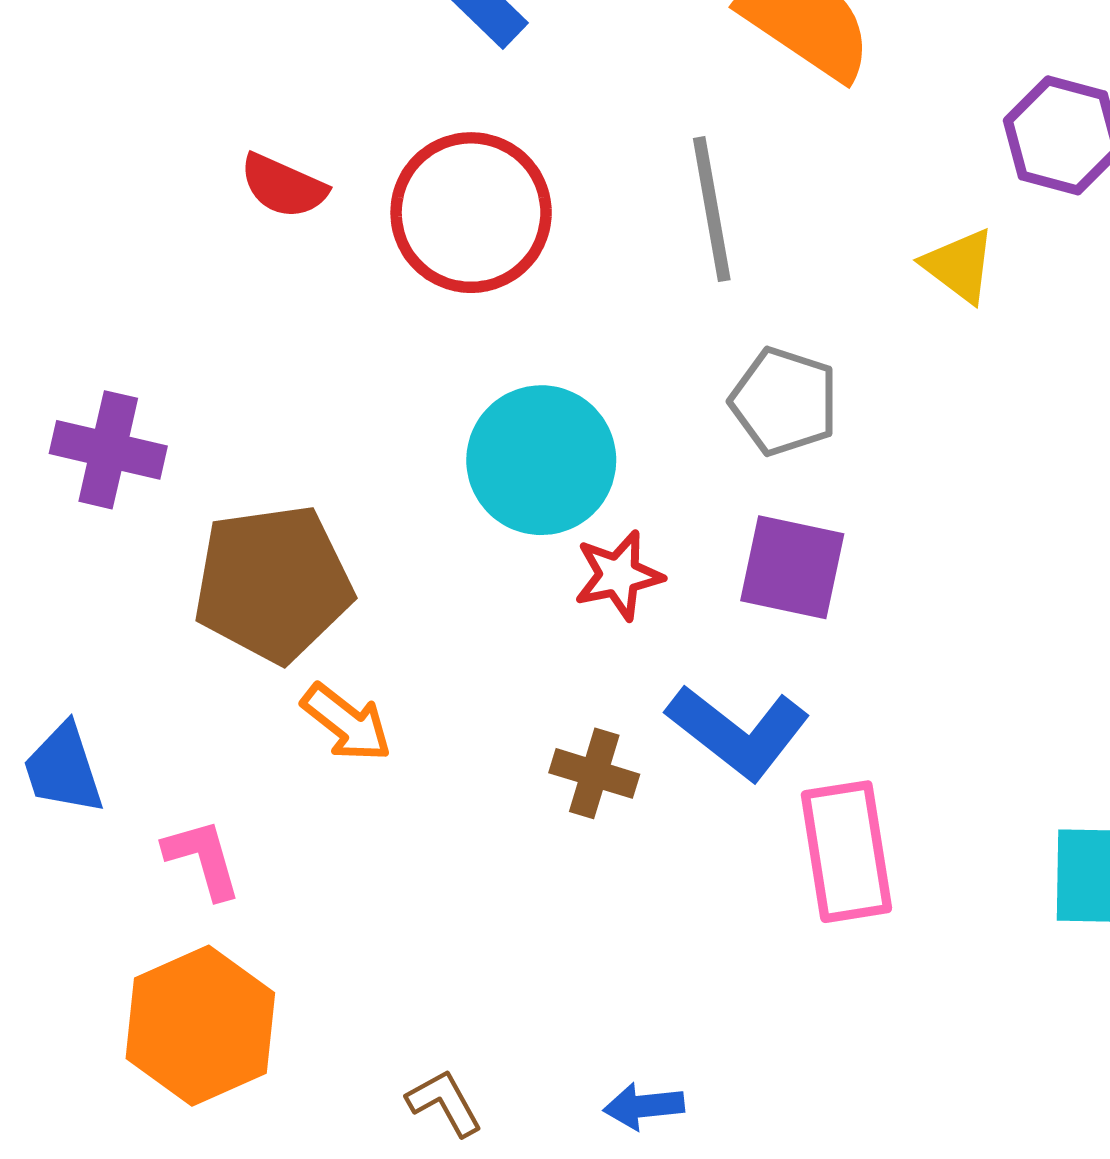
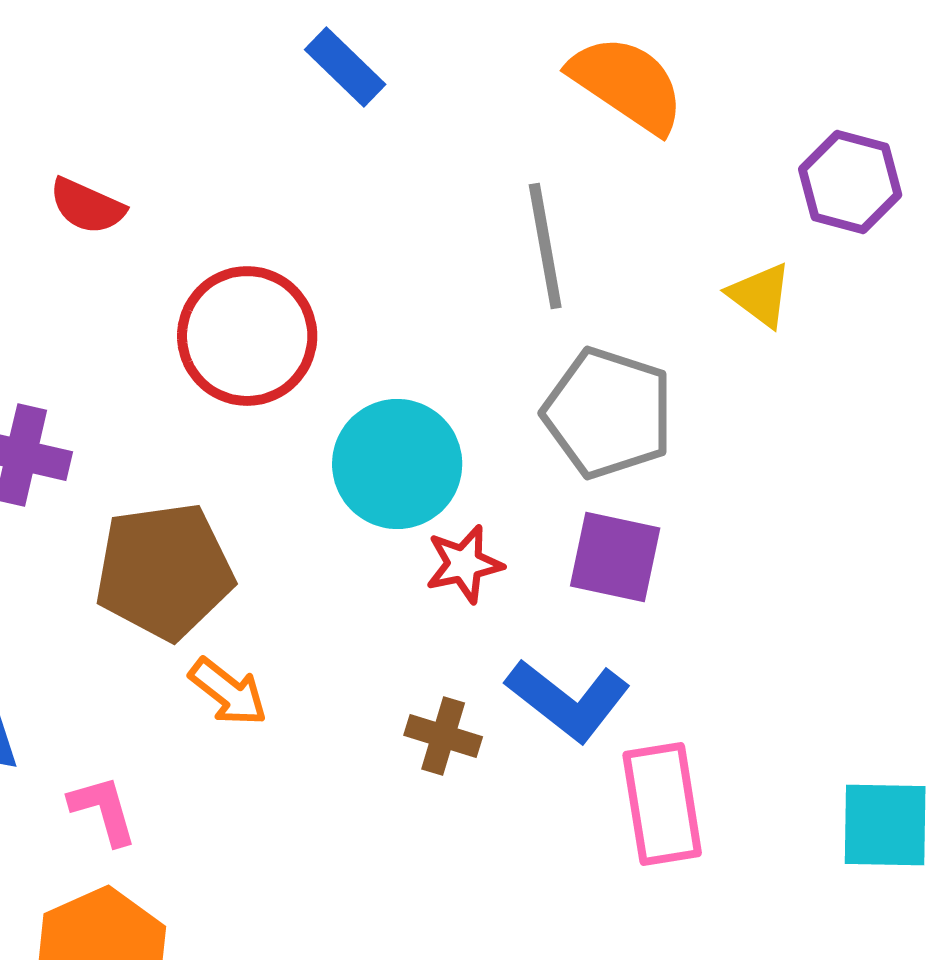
red semicircle: (283, 186) -> (87, 206), moved
red circle: (471, 213) -> (247, 336), moved
gray pentagon: (784, 401) -> (608, 413), size x1.4

